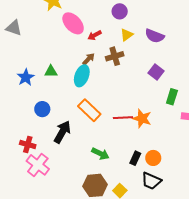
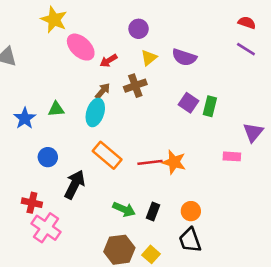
green rectangle: (172, 97) -> (210, 106), moved
black rectangle: (135, 158) -> (153, 211), moved
black trapezoid: (151, 181) -> (190, 240), turned 50

